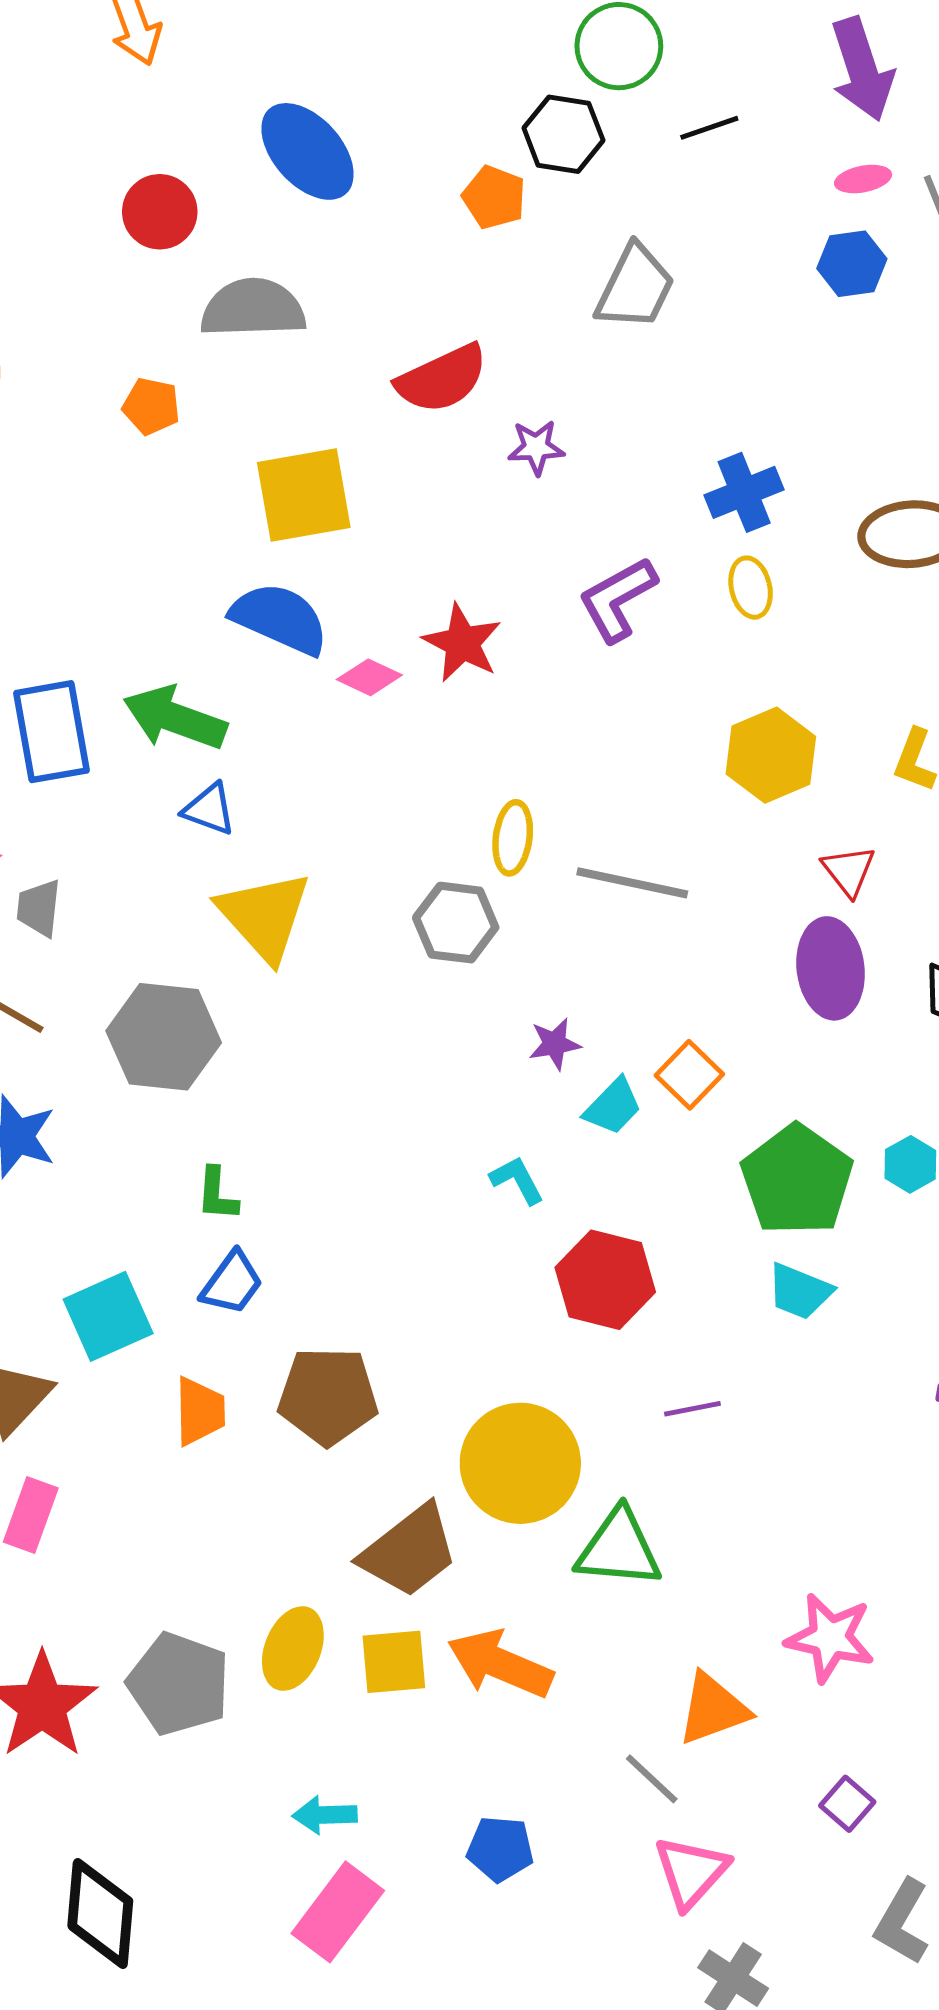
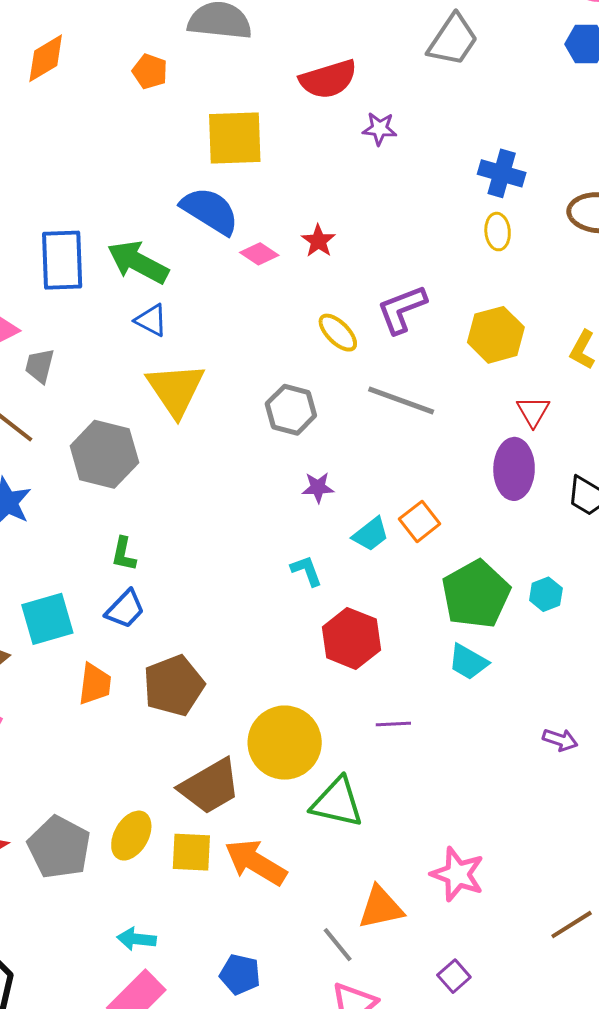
blue cross: (744, 492) -> (502, 173), turned 30
purple L-shape: (618, 599) -> (402, 309), moved
red star: (462, 643) -> (318, 241), size x0.7
yellow ellipse: (513, 838) -> (338, 333), moved, turned -60
purple star: (555, 1044) -> (318, 487), moved
brown pentagon: (328, 1396) -> (174, 686), turned -30

